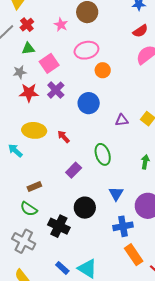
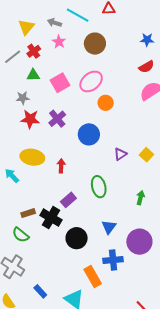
pink star: (61, 25) -> (59, 42), moved
pink ellipse: (86, 50) -> (91, 81), turned -30
pink square: (49, 63) -> (60, 83), moved
purple triangle: (122, 120) -> (120, 154), turned -32
red arrow: (64, 137) -> (61, 166), turned 40
black cross: (59, 226) -> (51, 218), moved
orange rectangle: (134, 255) -> (93, 277), moved
blue rectangle: (62, 268) -> (40, 291), moved

